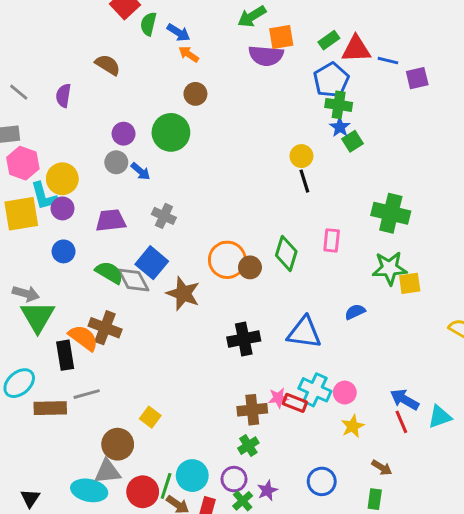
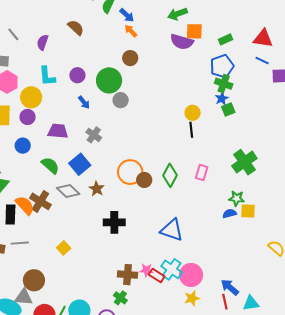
red triangle: (356, 49) -> (263, 38), moved
gray circle: (116, 162) -> (121, 100), moved
cyan L-shape: (44, 196) -> (47, 76), moved
green cross: (391, 213) -> (244, 162), turned 30
green star: (390, 268) -> (237, 198), size x0.7
gray diamond: (133, 280) -> (68, 191), moved, turned -30
brown star: (183, 293) -> (97, 189), size x0.7
blue semicircle: (355, 312) -> (230, 214), moved
black cross: (244, 339) -> (114, 222), moved
pink circle: (345, 393) -> (191, 275), size x1.5
yellow square: (150, 417) -> (64, 248), moved
green cross: (248, 446) -> (120, 298), turned -32

